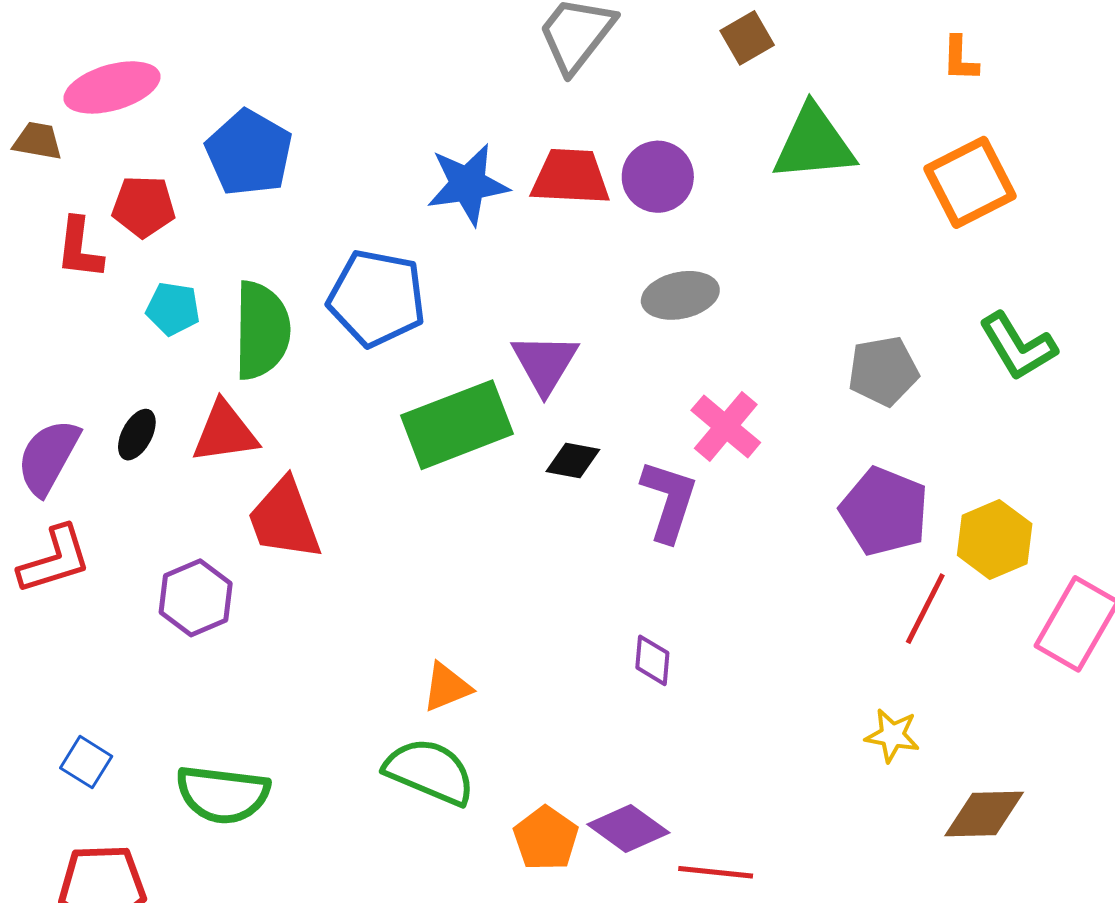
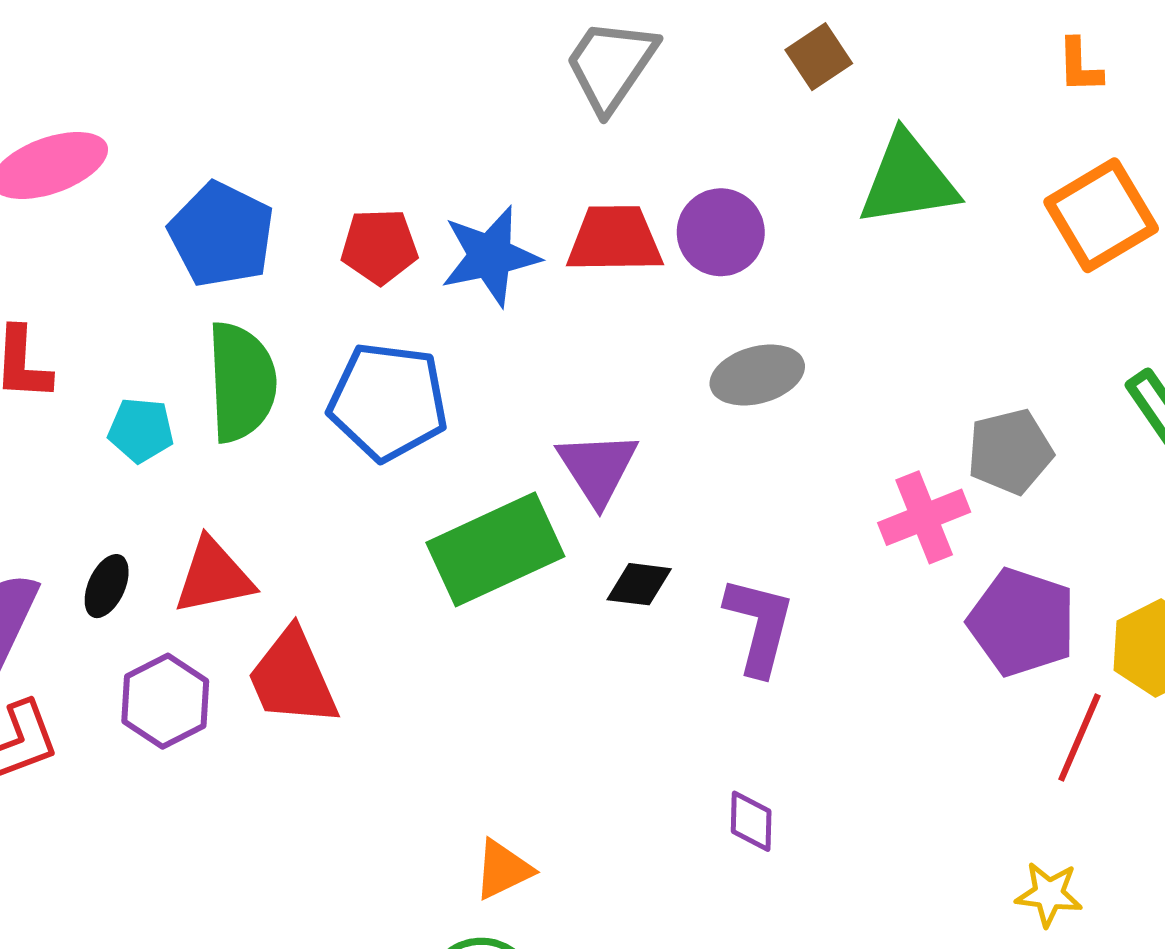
red pentagon: (144, 207) -> (379, 246), moved
green semicircle: (262, 330) -> (241, 382), moved
pink cross: (726, 426) -> (924, 517), moved, turned 32
purple hexagon: (196, 598) -> (165, 701), moved

